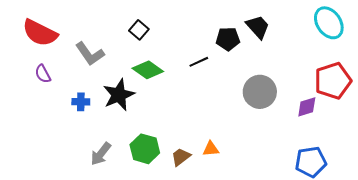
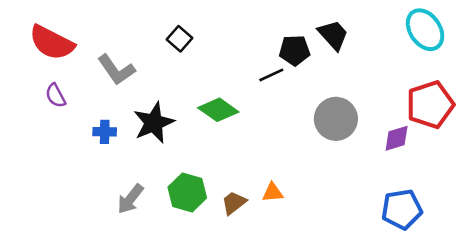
black line: (199, 62) -> (271, 75), moved
green diamond: (148, 70) -> (218, 110), moved

